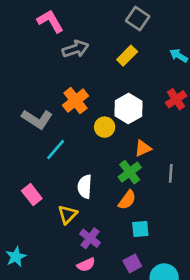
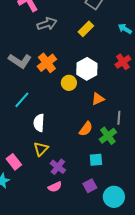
gray L-shape: (37, 119) -> (20, 61), moved
cyan line: (56, 150) -> (22, 100), moved
green cross: (130, 172) -> (108, 136), moved
white semicircle: (85, 187) -> (39, 123), moved
pink rectangle: (32, 195) -> (14, 162), moved
orange semicircle: (127, 200) -> (86, 129), moved

